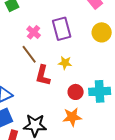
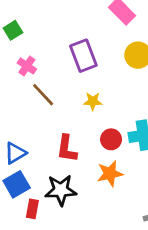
pink cross: (34, 32) -> (27, 66), moved
red L-shape: (43, 75) -> (67, 149), moved

